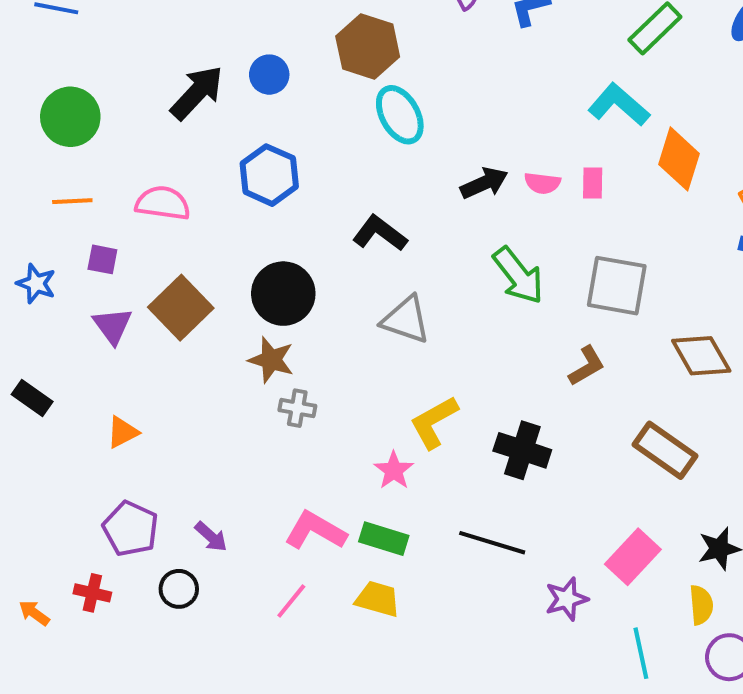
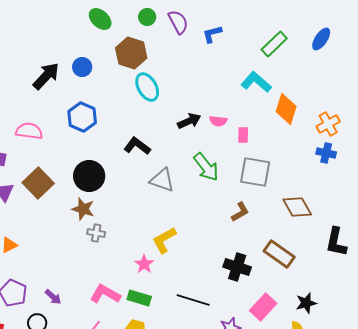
pink rectangle: (593, 183) -> (243, 135), moved
gray triangle: (406, 320) -> (162, 180), moved
black cross: (522, 450) -> (237, 267), moved

